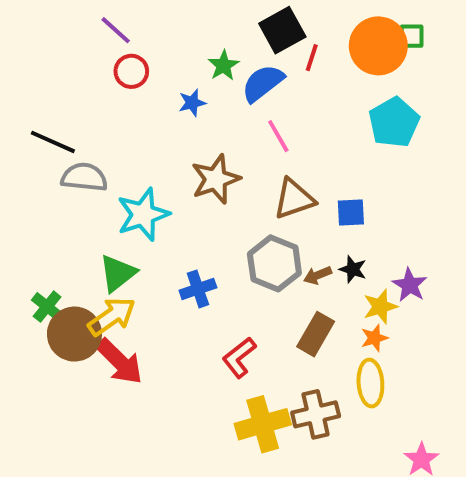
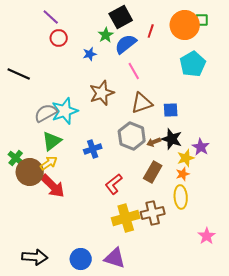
black square: (282, 30) -> (121, 17), moved
gray semicircle: (84, 177) -> (46, 113), moved, turned -35
black star: (353, 269) -> (172, 139), size x1.5
yellow arrow: (112, 316) -> (49, 163), size x0.7

